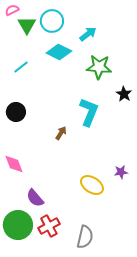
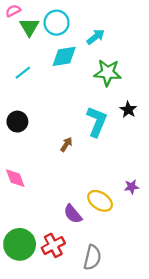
cyan diamond: (59, 52) -> (64, 56), turned -35
black star: (124, 94) -> (128, 110), moved
purple semicircle: (35, 198) -> (73, 214), moved

